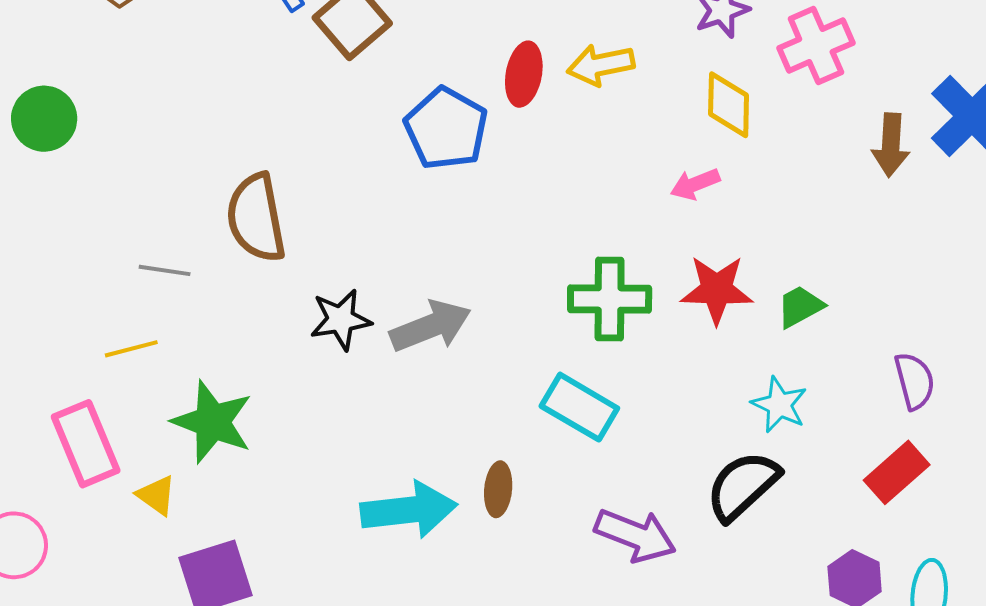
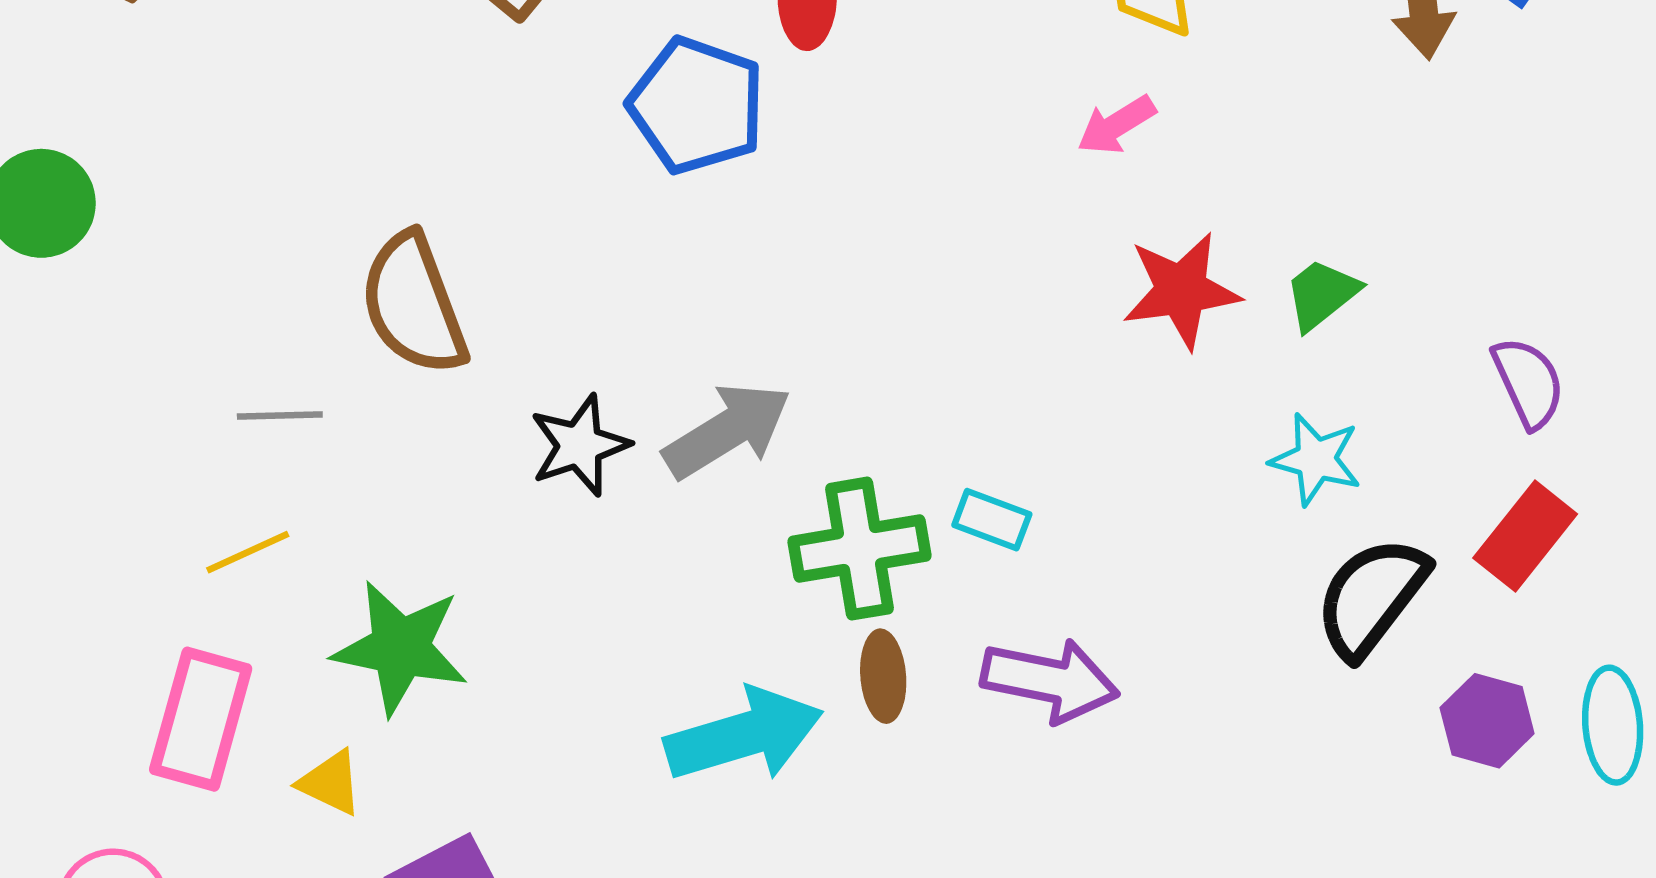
green cross: (610, 299) -> (859, 549), moved
cyan rectangle: (579, 407) -> (992, 520), size x0.6
pink rectangle: (86, 444) -> (201, 719), turned 48
black semicircle: (743, 486) -> (1371, 597), moved
purple arrow: (635, 535) -> (1050, 680), moved

